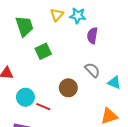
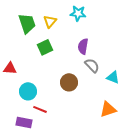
yellow triangle: (57, 15) -> (50, 21), moved
purple semicircle: (92, 36) -> (83, 46), moved
red line: (43, 107) -> (40, 109), moved

